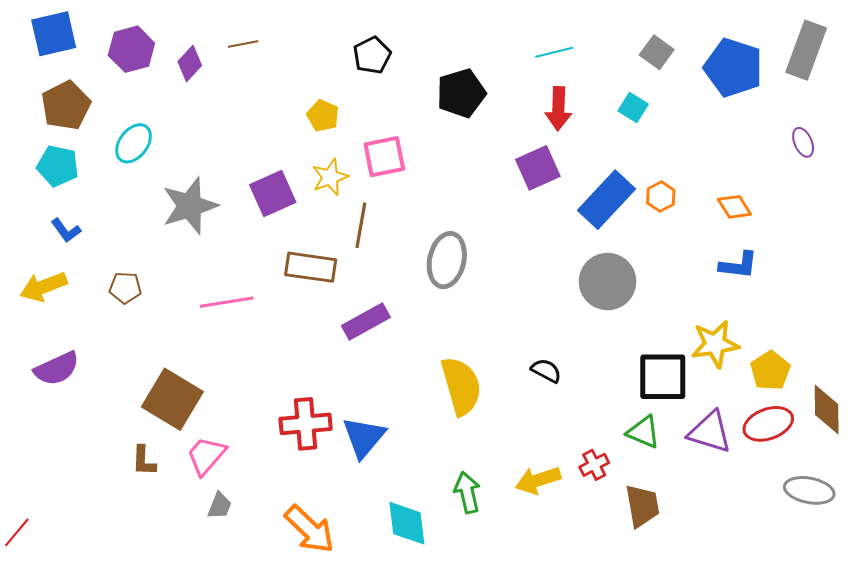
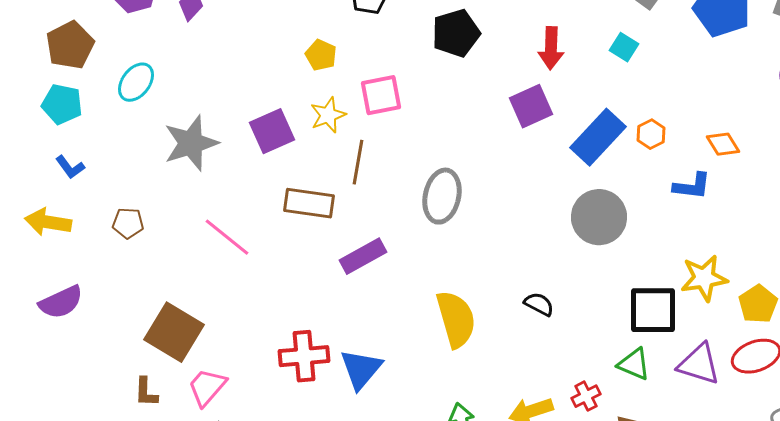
blue L-shape: (739, 265) -> (692, 186), moved
yellow arrow: (43, 287) -> (48, 222), turned 30
pink line: (227, 302) -> (227, 237), turned 48

